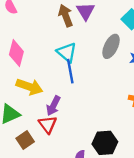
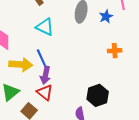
blue line: (70, 71) -> (42, 60), moved

